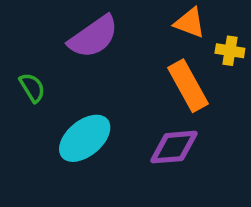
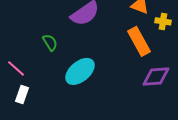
purple diamond: (174, 147) -> (156, 76), moved

